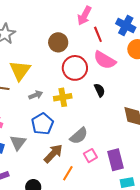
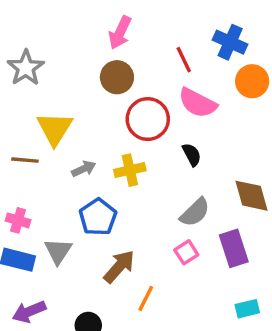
pink arrow: (84, 16) -> (120, 33), moved
gray semicircle: (79, 136) -> (195, 212), moved
pink square: (90, 156) -> (186, 252), moved
purple rectangle: (115, 160) -> (234, 248), moved

